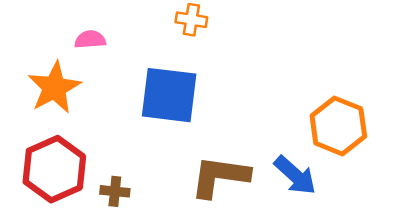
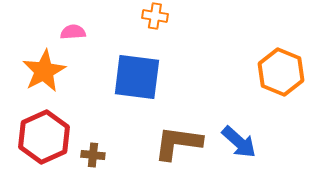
orange hexagon: (338, 126) -> (281, 72), moved

